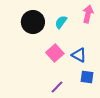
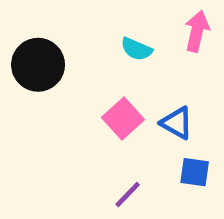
black circle: (33, 22) -> (38, 65), moved
cyan semicircle: (61, 22) -> (136, 49), turned -104

